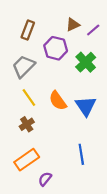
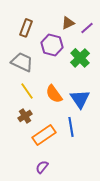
gray trapezoid: (23, 66) -> (22, 62), turned 70
blue line: (81, 154) -> (71, 127), moved
orange rectangle: (27, 160) -> (44, 135), moved

